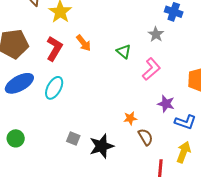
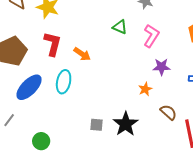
orange arrow: (84, 43) -> (82, 54), moved
purple star: (166, 104) -> (161, 67), moved
brown semicircle: (146, 137) -> (168, 112), moved

